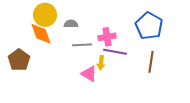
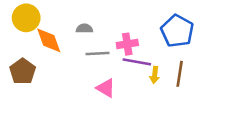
yellow circle: (45, 15) -> (26, 18), moved
yellow arrow: (101, 63) -> (155, 75), moved

